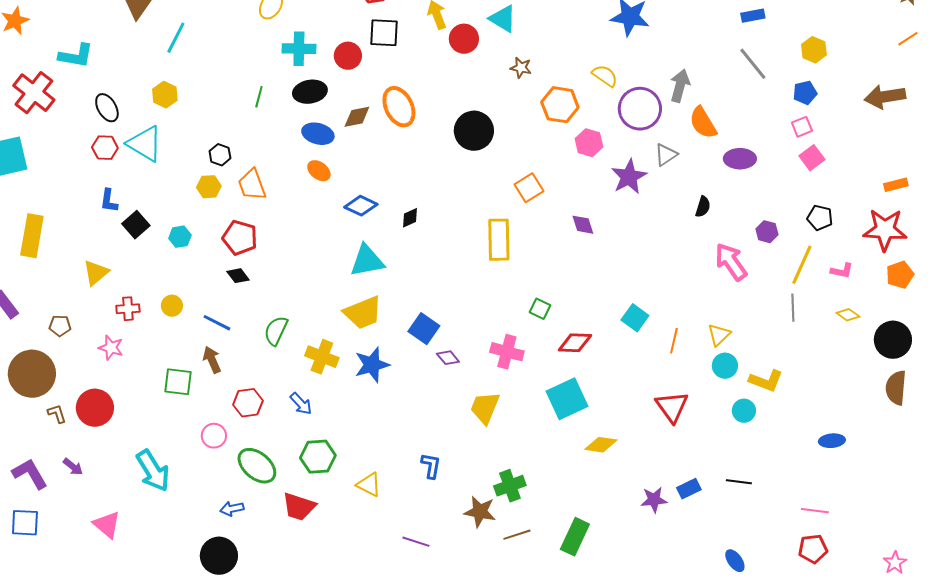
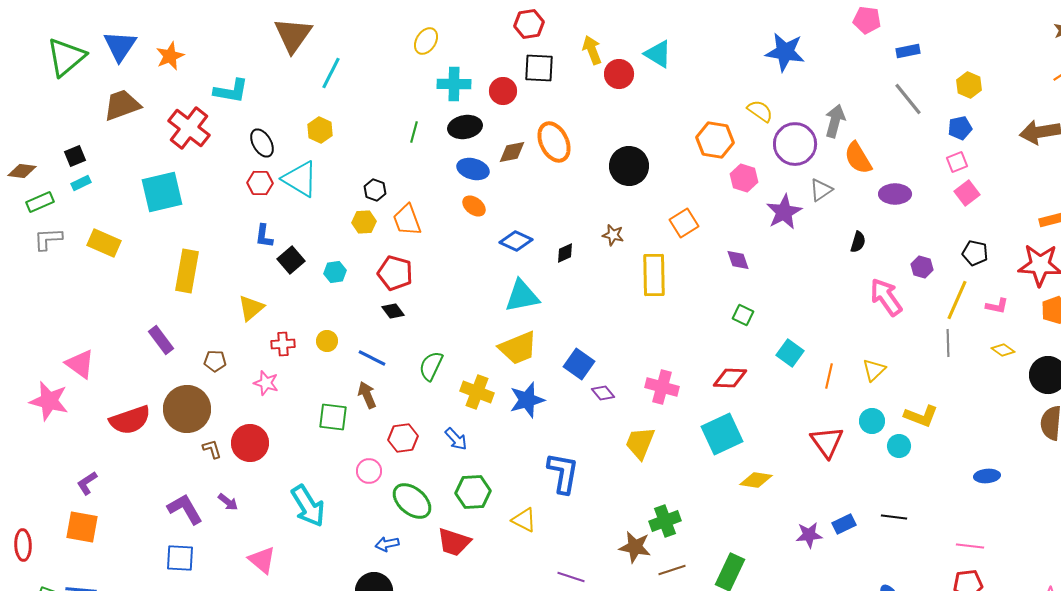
brown star: (521, 68) -> (613, 235), moved
green square: (540, 309) -> (743, 315), moved
cyan circle: (725, 366) -> (872, 421), moved
blue L-shape: (431, 466) -> (563, 473), moved, size x1.6

